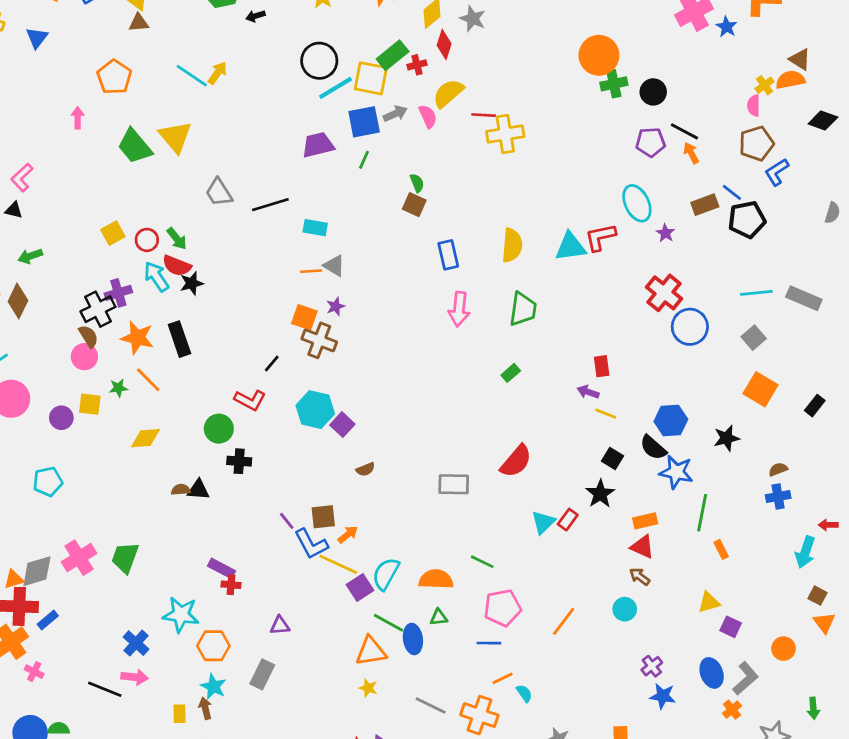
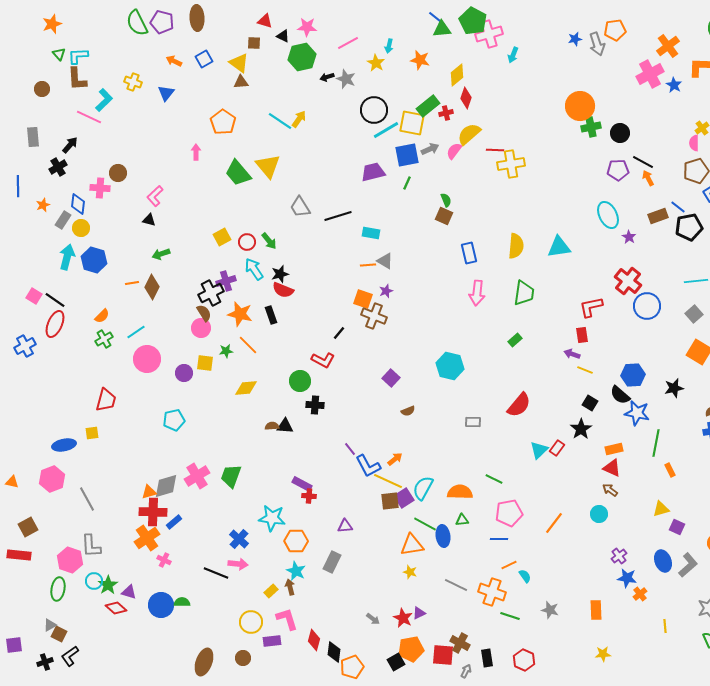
gray star: (473, 19) -> (346, 79), moved
pink semicircle: (428, 116) -> (454, 151), turned -120
red L-shape: (600, 237) -> (591, 307), moved
red semicircle: (177, 266) -> (283, 290), moved
black rectangle: (179, 339) -> (271, 315), size x0.7
cyan hexagon: (315, 410) -> (450, 366), moved
gray rectangle: (454, 484) -> (473, 422), size x0.7
brown square: (323, 517) -> (390, 501), moved
orange cross: (732, 710) -> (640, 594), moved
yellow rectangle: (179, 714) -> (271, 591), turned 48

